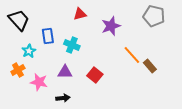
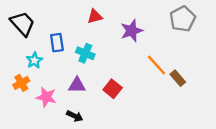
gray pentagon: (154, 16) -> (183, 19), turned 30
black arrow: (63, 98) -> (75, 116), turned 32

